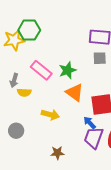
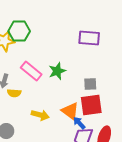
gray square: (100, 58) -> (90, 84), moved
orange triangle: (75, 92) -> (70, 111), moved

